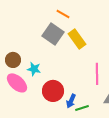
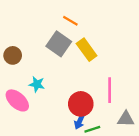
brown circle: (13, 60) -> (13, 55), moved
red circle: (53, 91) -> (81, 104), moved

